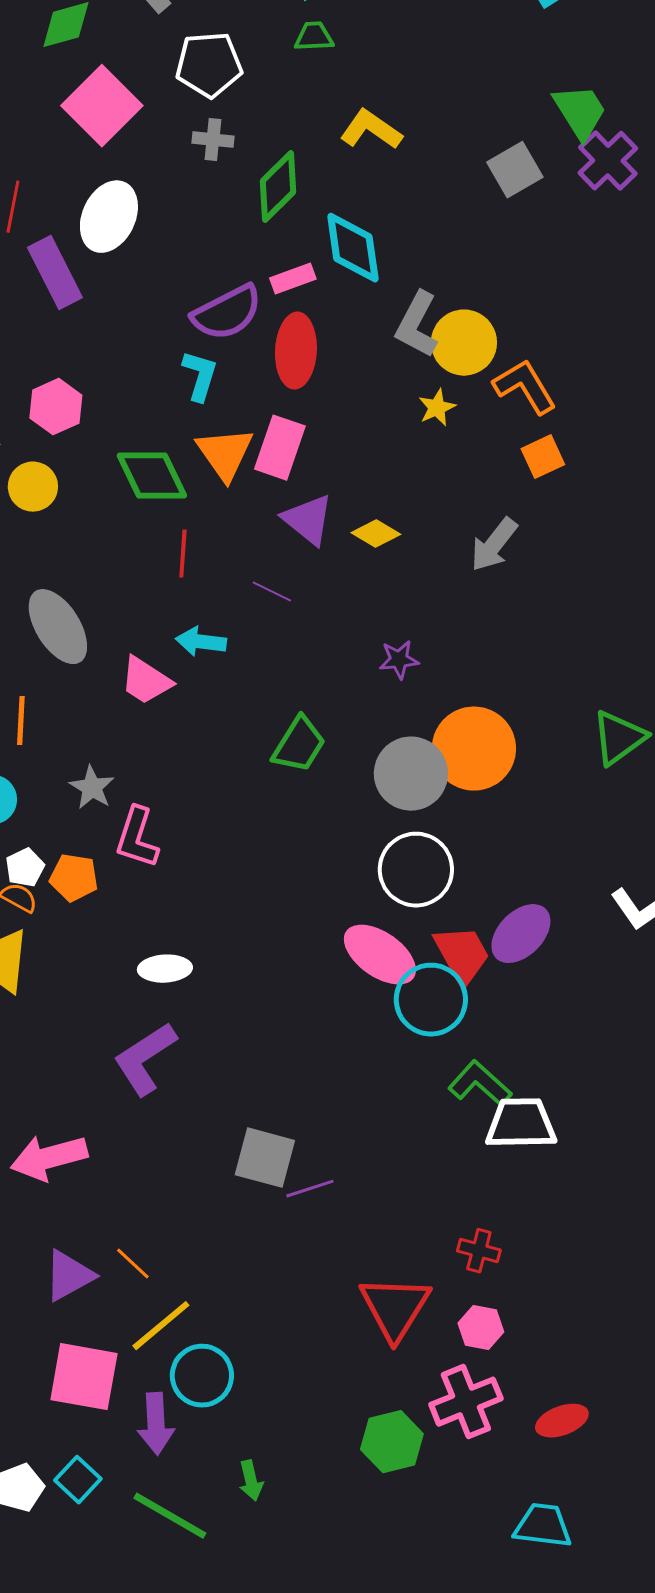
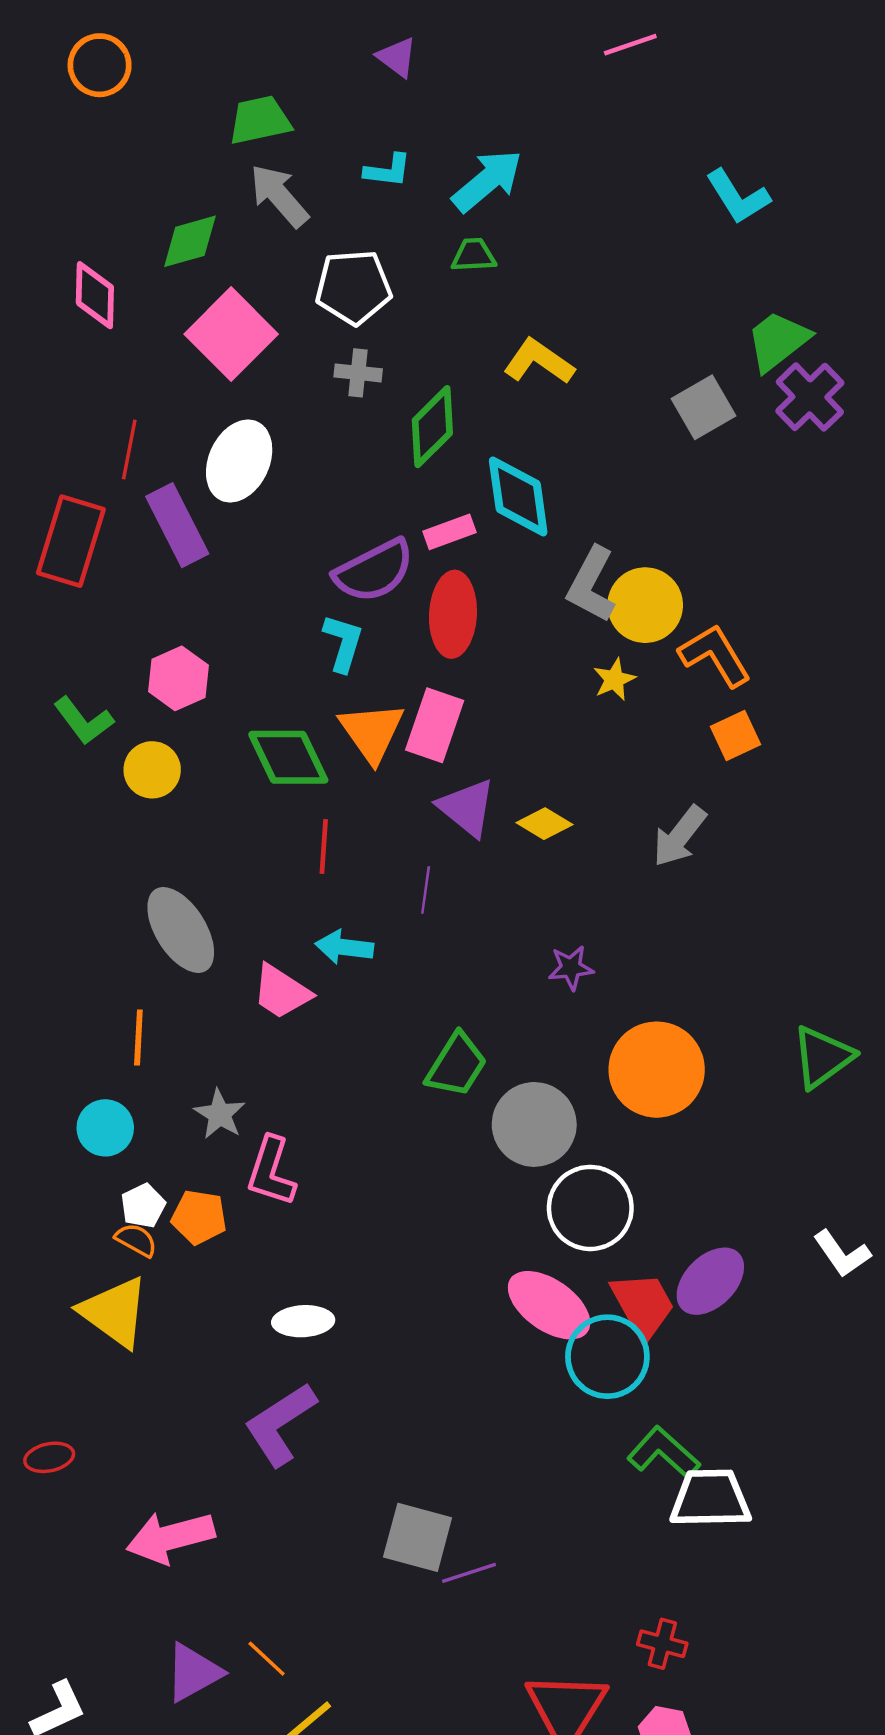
green trapezoid: (580, 112) -> (778, 341), turned -96
purple line: (272, 592) -> (426, 890), turned 72
gray circle: (411, 774) -> (534, 1124), moved

